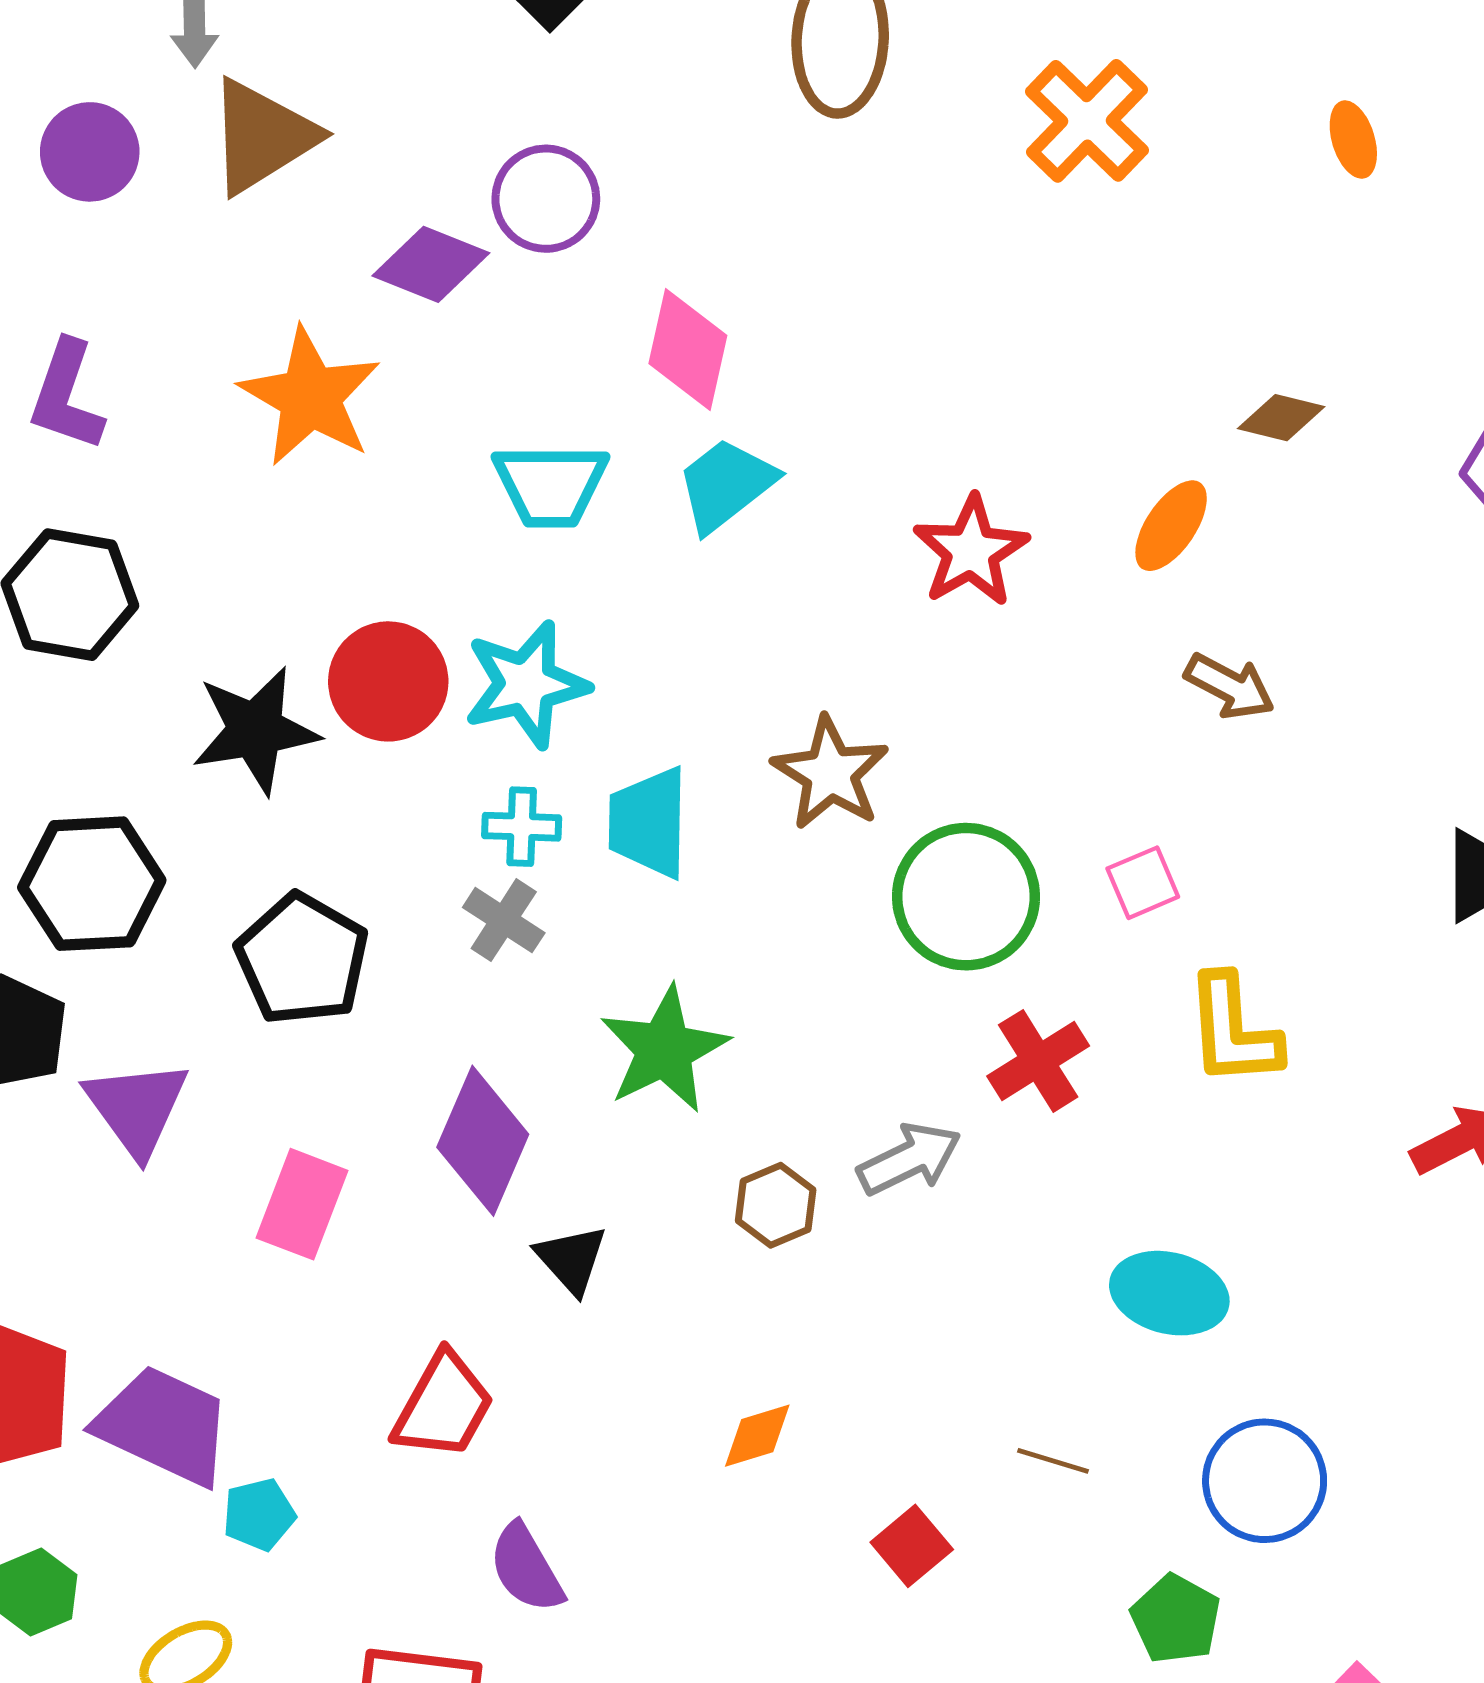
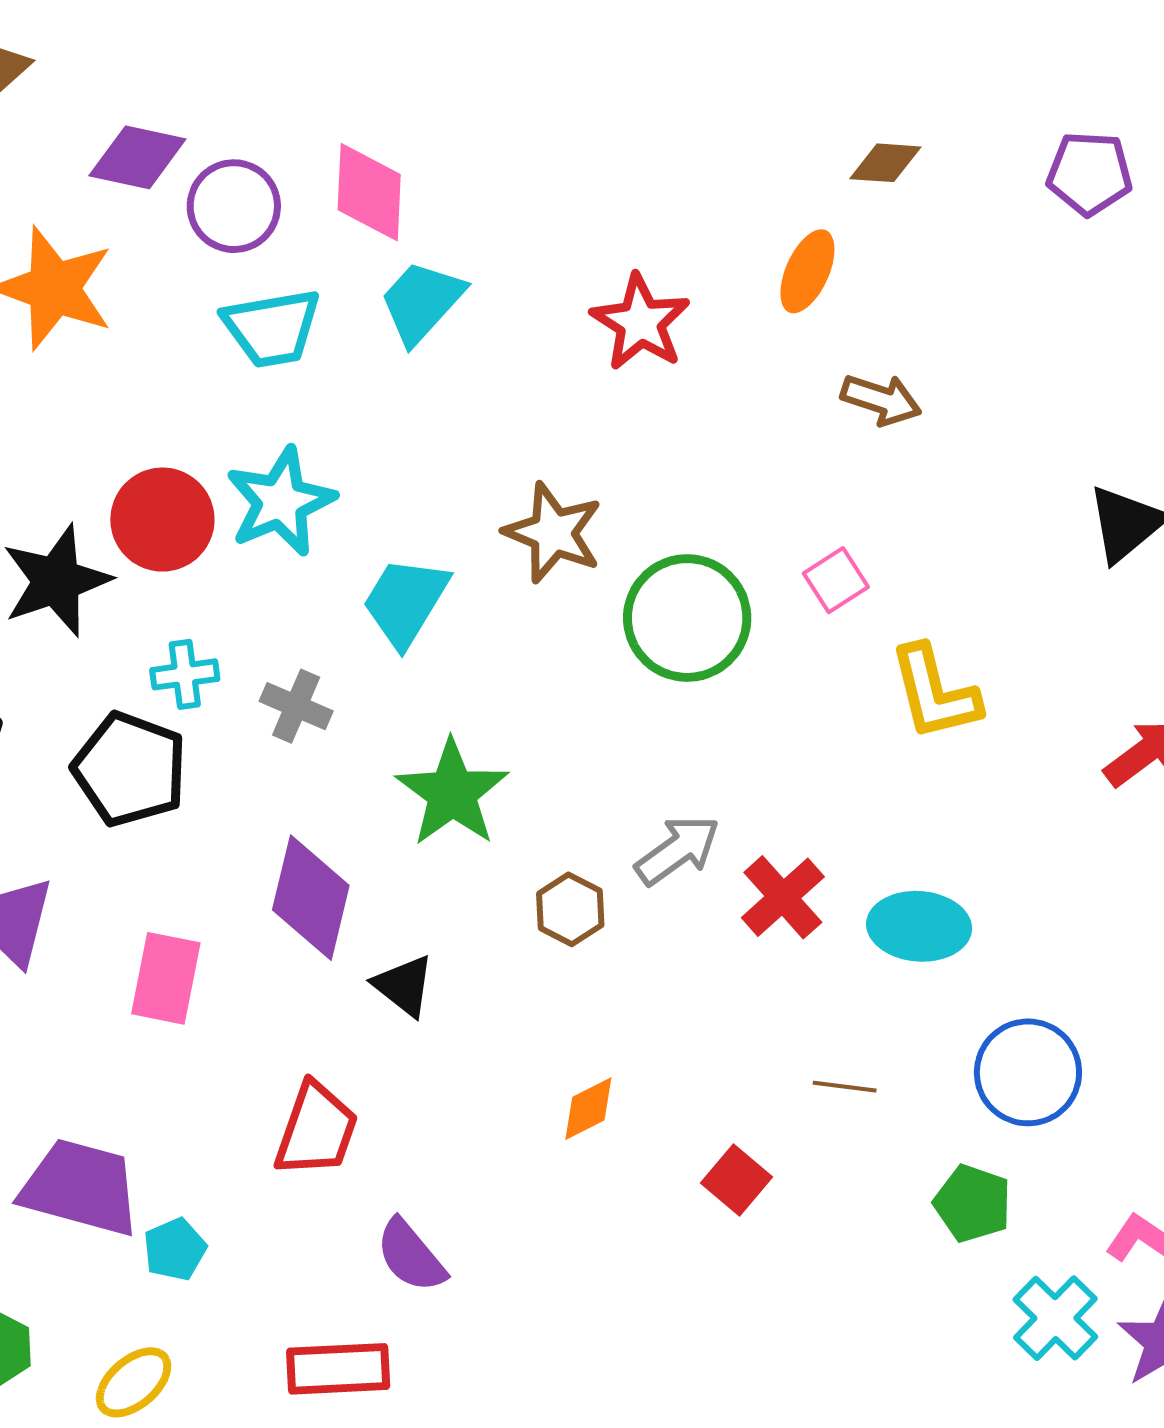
purple circle: (546, 199) -> (234, 206), moved
cyan trapezoid: (649, 823) -> (405, 602), turned 40
cyan cross: (522, 827) -> (185, 674), moved
red cross: (1038, 1061) -> (783, 897), moved

